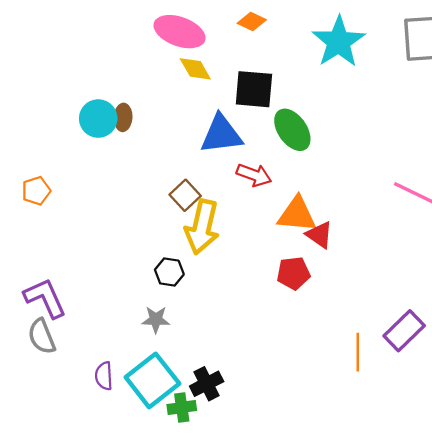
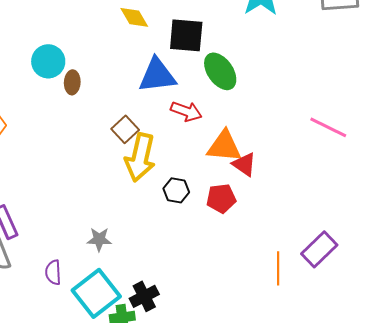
brown ellipse: (123, 117) -> (72, 82), moved
black hexagon: (169, 272) -> (176, 190), moved
purple semicircle: (104, 376) -> (53, 272), moved

